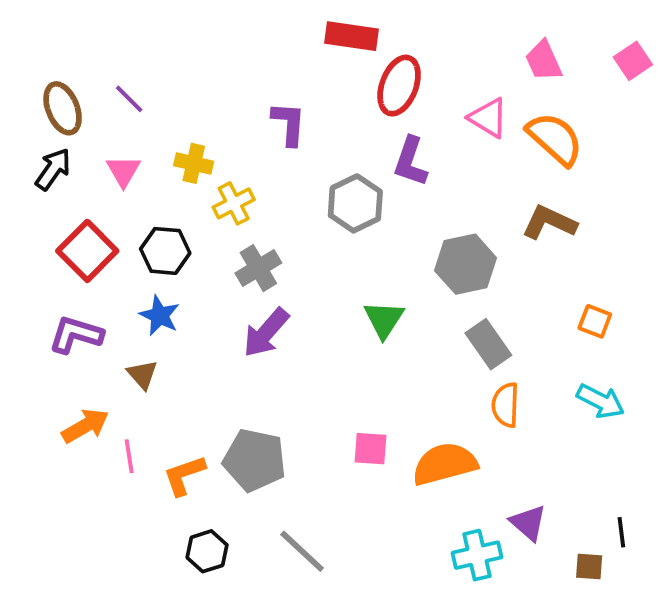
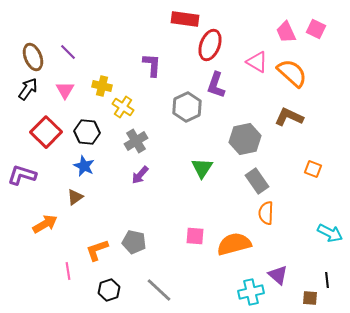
pink square: (633, 61) -> (316, 29), moved, turned -30
yellow cross: (234, 203) -> (123, 107), turned -30
purple arrow: (266, 333) -> (140, 175), size x0.7
purple L-shape: (76, 335) -> (22, 175), moved
brown triangle: (142, 374) -> (75, 197), turned 36
cyan arrow: (601, 401) -> (330, 233), moved
pink line: (129, 456) -> (68, 271), moved
gray pentagon: (255, 460) -> (134, 242), size x0.7

